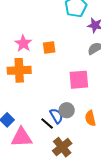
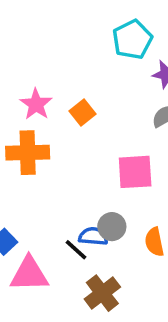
orange square: (49, 47) -> (83, 113), turned -32
blue semicircle: (56, 116) -> (93, 236), turned -56

